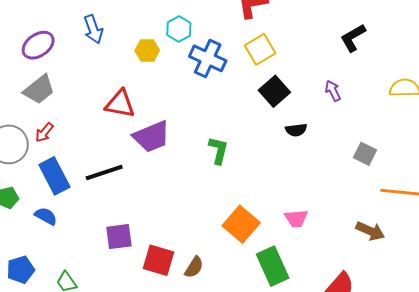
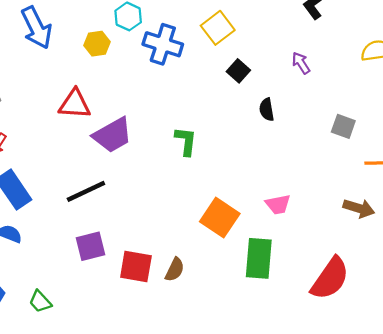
blue arrow: (93, 29) -> (37, 28), size x1.4
black square: (274, 91) -> (238, 71), size x0.7
black semicircle: (296, 130) -> (267, 110), turned 95
black line: (104, 172) -> (86, 191), moved
green rectangle: (273, 266) -> (259, 258), turned 36

